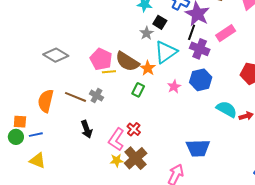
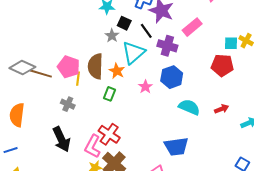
black line: (192, 32) -> (146, 31), moved, turned -49
brown semicircle: (127, 62) -> (95, 66), turned 65
yellow line: (109, 72) -> (78, 79), turned -72
brown line: (75, 97) -> (41, 74), moved
cyan semicircle: (227, 109) -> (189, 107), moved
black arrow: (87, 129) -> (61, 139), size x1.4
red cross: (134, 129) -> (109, 134), size x1.5

